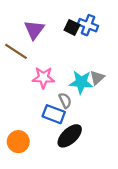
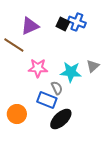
purple triangle: (34, 30) -> (30, 26), turned 30
gray triangle: (97, 78) -> (93, 66), moved
orange circle: (18, 142) -> (17, 114), moved

